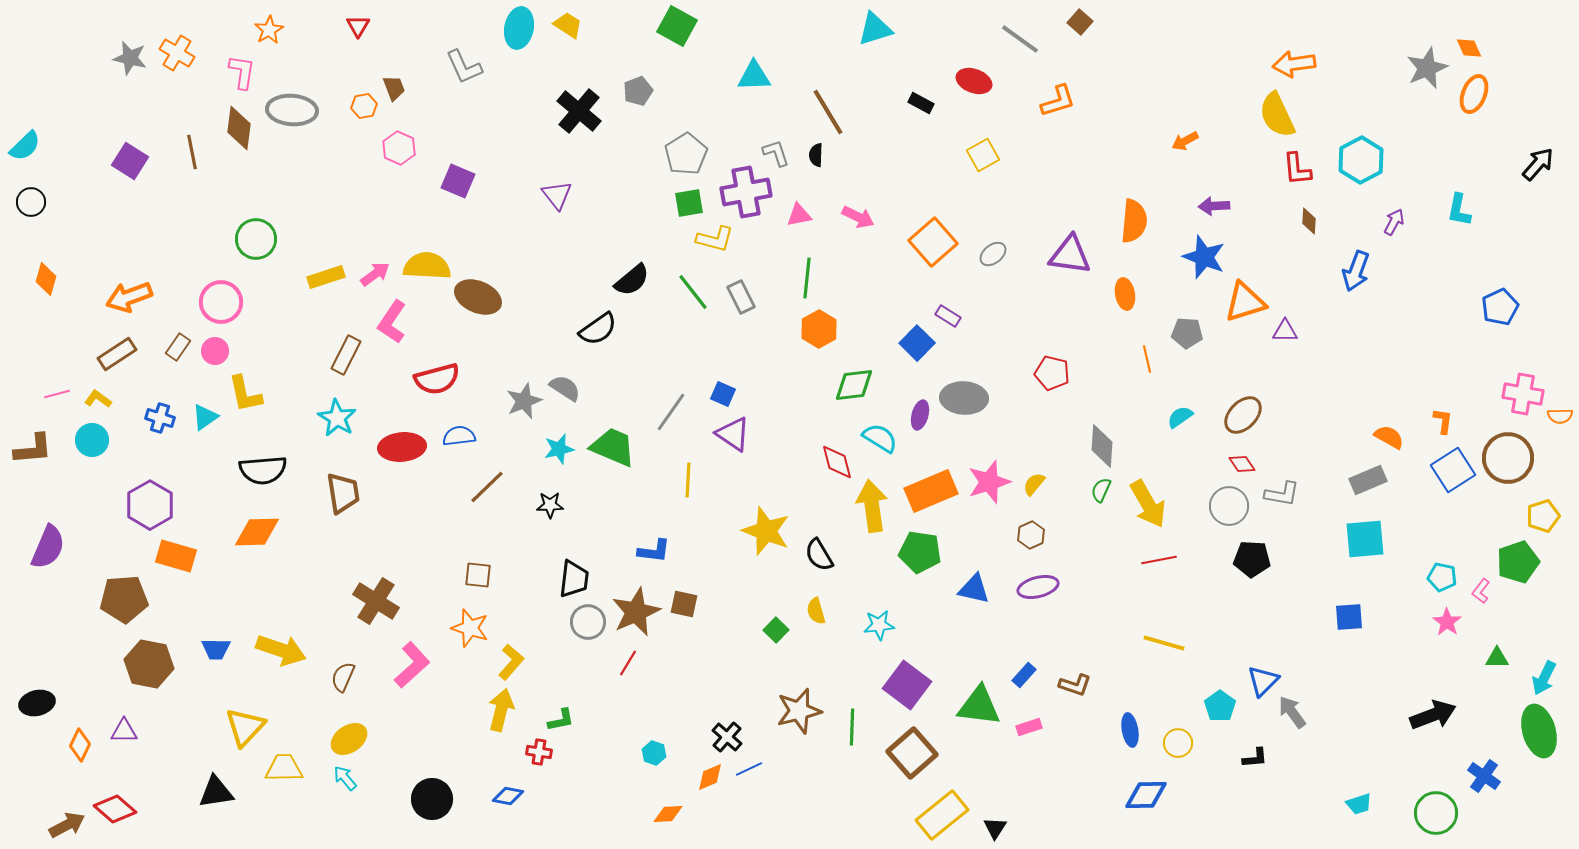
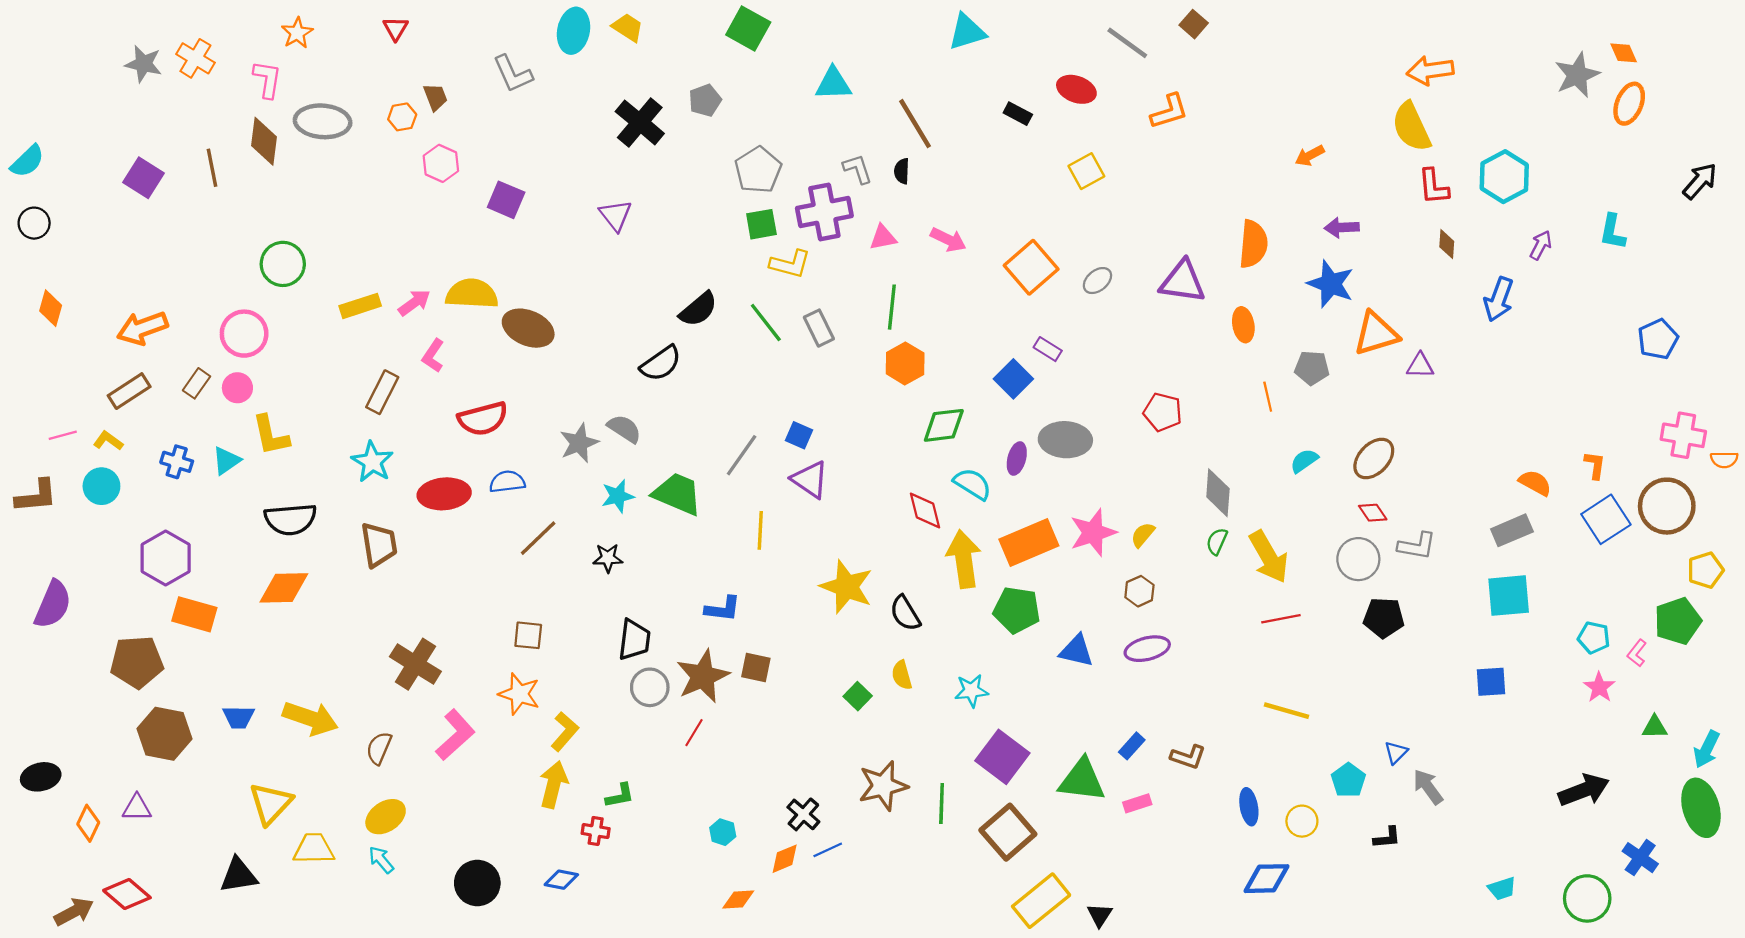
pink L-shape: (392, 322) -> (433, 356), size x0.7
blue triangle: (1263, 681) -> (1396, 753), size x0.7

